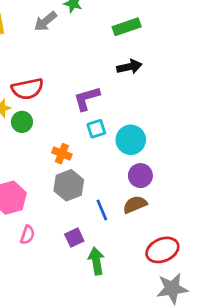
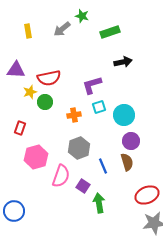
green rectangle: (127, 27) -> (110, 32), moved
orange cross: (62, 154) -> (74, 115), moved, turned -32
brown semicircle: (135, 205) -> (127, 162), turned 96
pink semicircle: (27, 235) -> (61, 176), moved, size x1.6
purple square: (74, 238) -> (83, 186), turned -32

